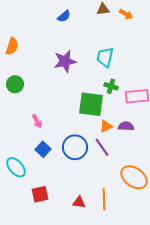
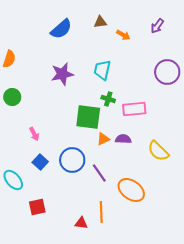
orange arrow: (126, 14) -> (123, 35), moved
blue semicircle: (64, 16) -> (61, 29), size x1.6
purple line: (102, 147) -> (99, 173), moved
red triangle: (79, 202) -> (81, 223), moved

